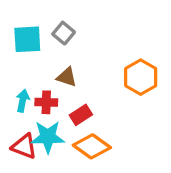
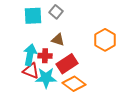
cyan arrow: (23, 101) -> (30, 55), size x1.5
red rectangle: (81, 115) -> (67, 64), size x1.5
red triangle: (24, 146) -> (31, 71), moved

